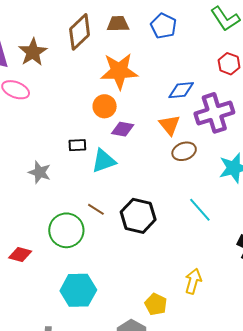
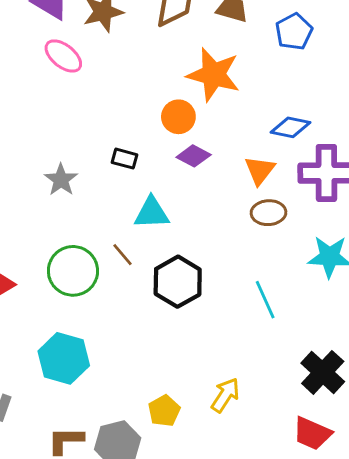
cyan triangle: (104, 161) -> (152, 213), moved

